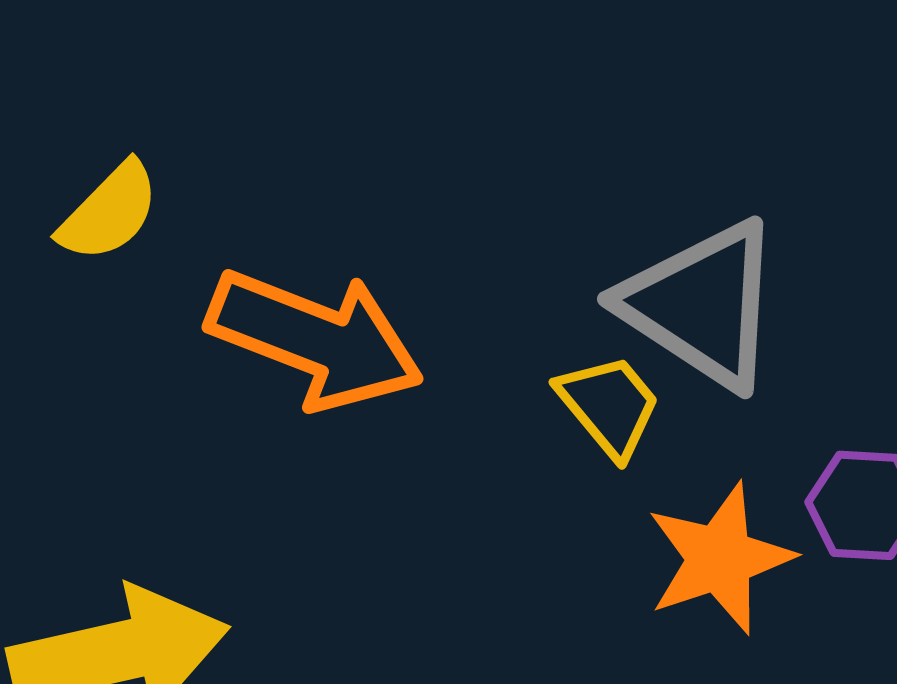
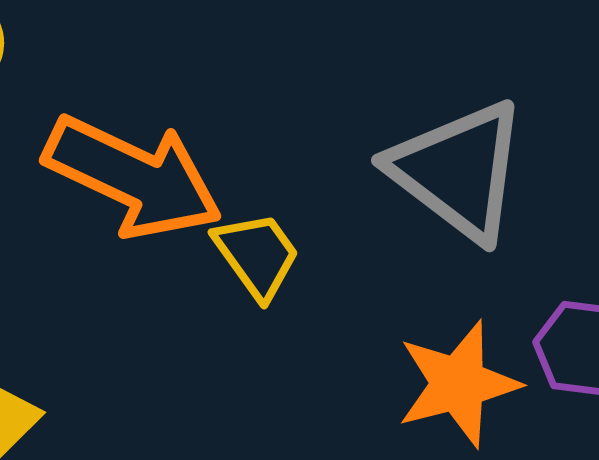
yellow trapezoid: (609, 406) -> (257, 255), moved

